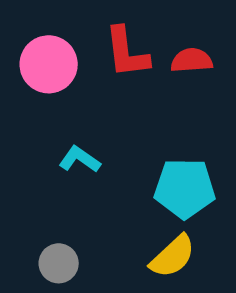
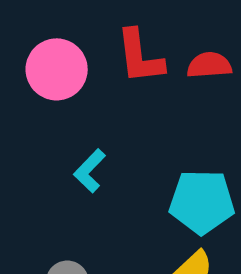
cyan L-shape: (80, 159) -> (90, 171), turned -81

